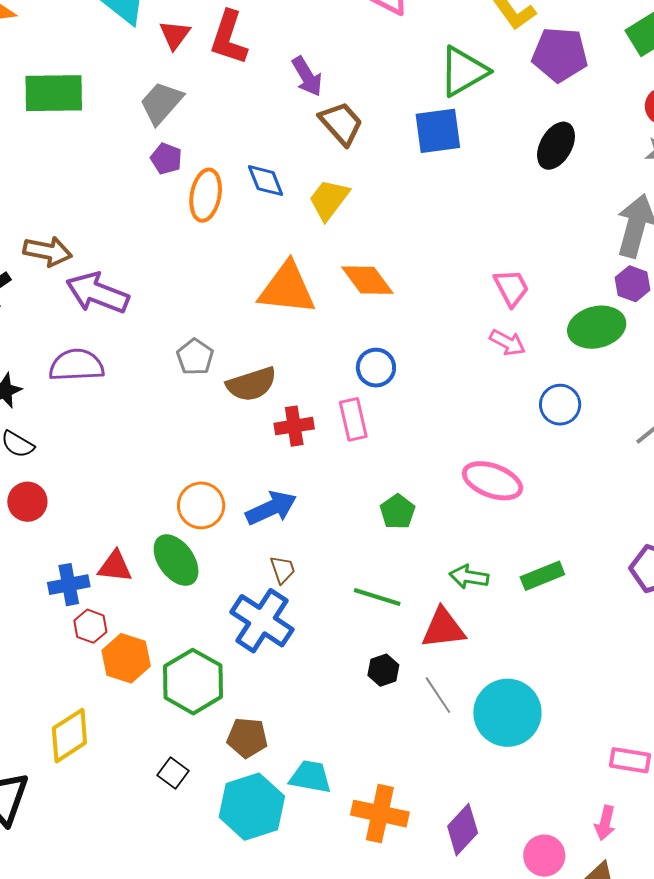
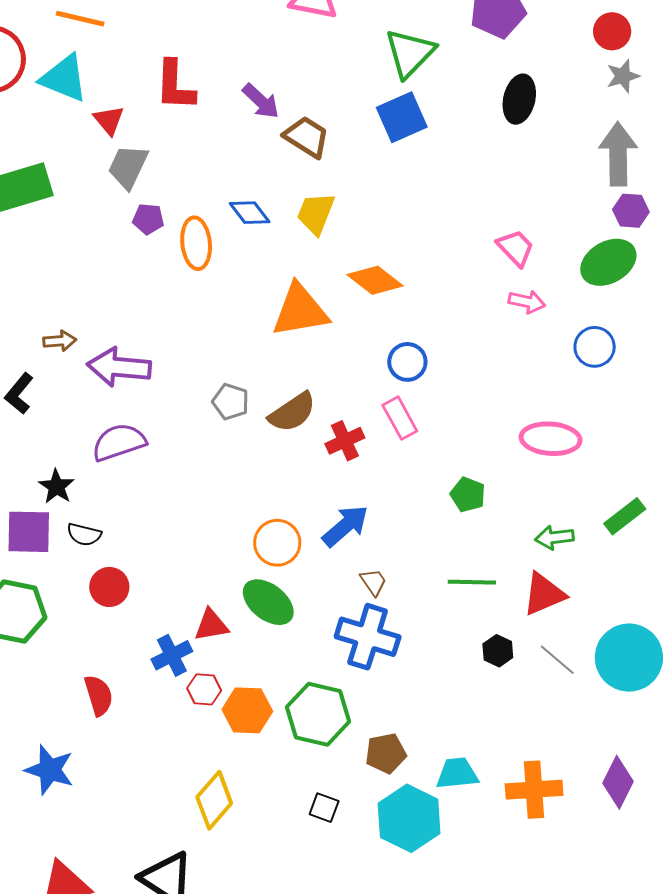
red triangle: (175, 35) -> (109, 120), moved
brown arrow: (48, 251) -> (60, 341), size x0.7

